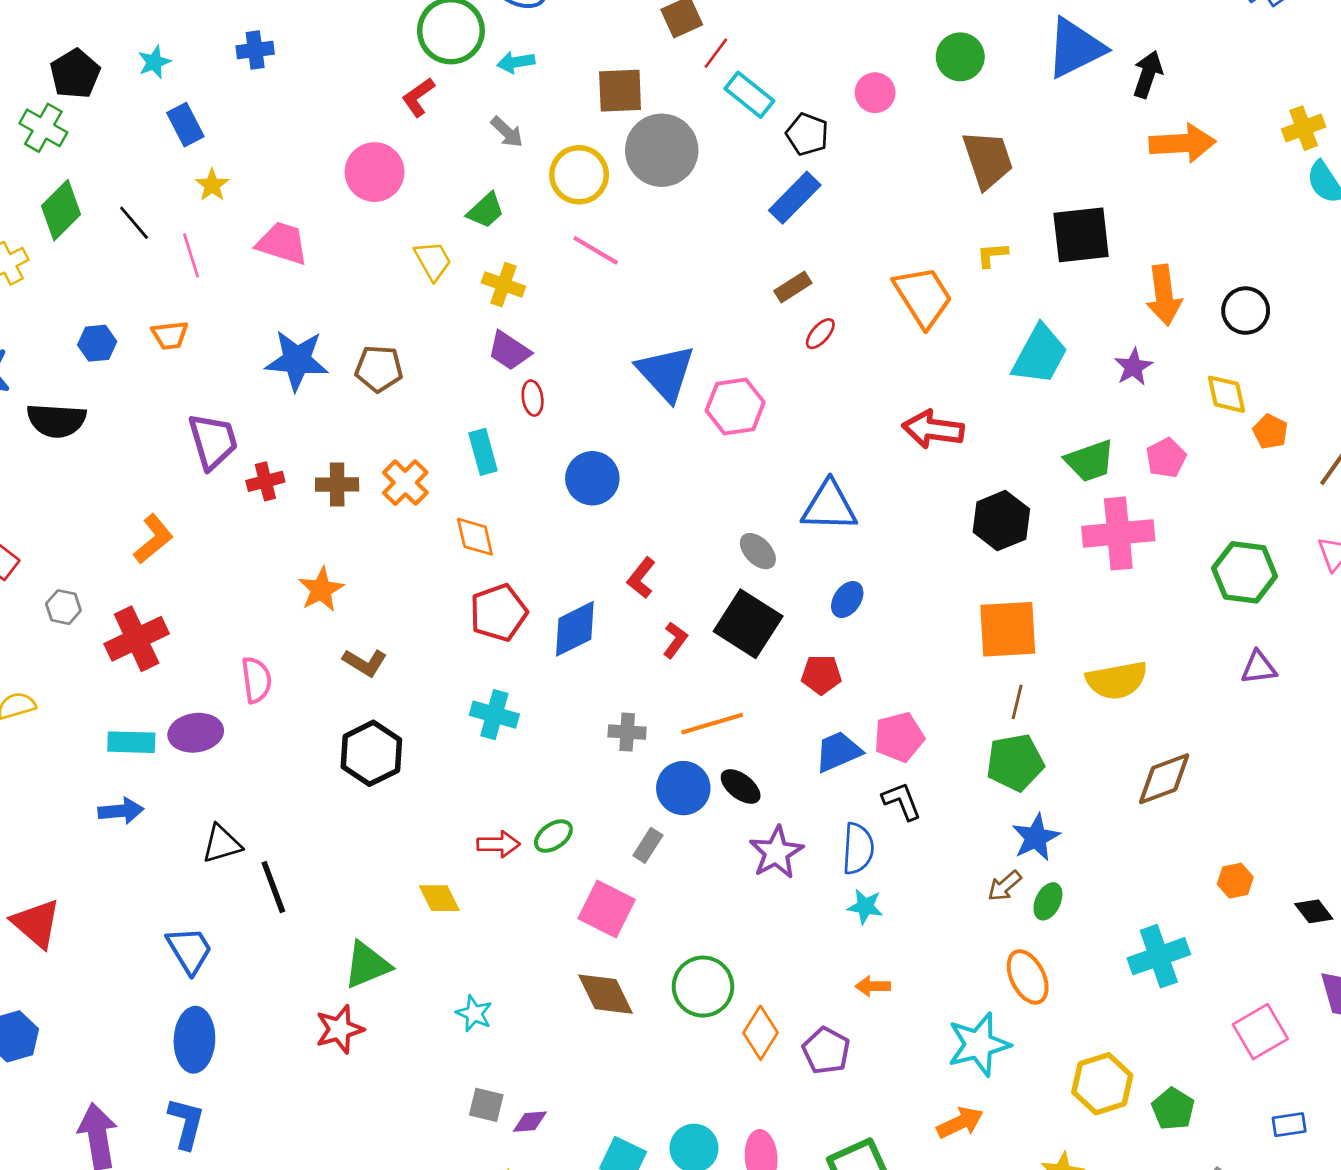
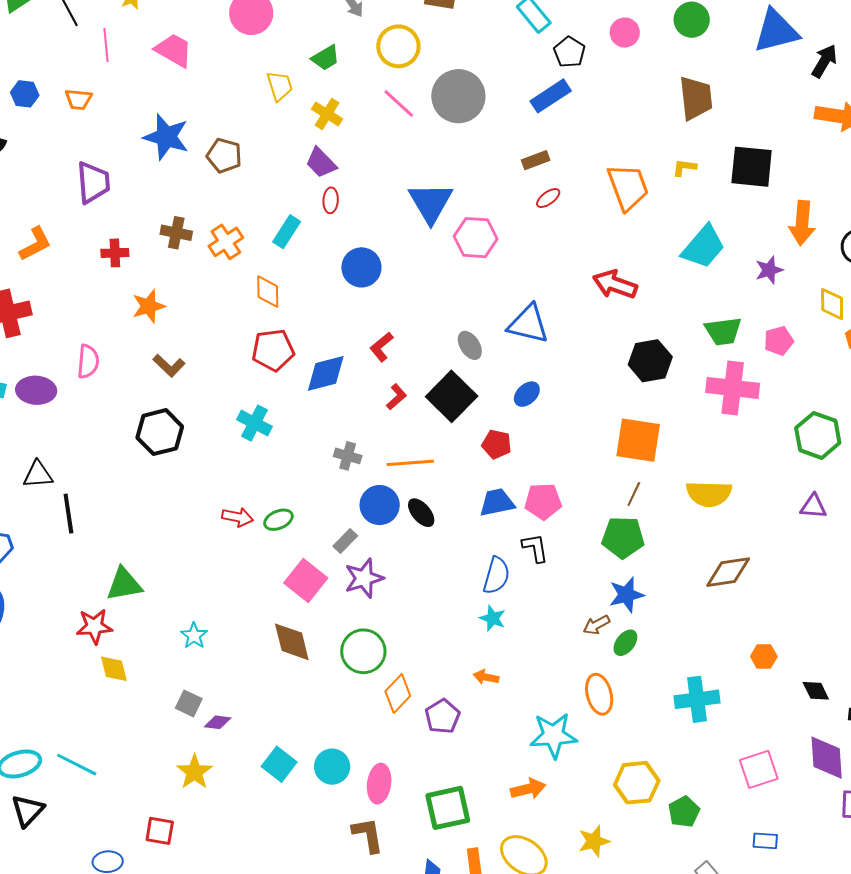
gray circle: (662, 150) -> (458, 96), moved
cyan rectangle: (483, 452) -> (287, 232), turned 36
red cross: (265, 481) -> (115, 253), moved
purple star: (776, 852) -> (364, 578), moved
yellow diamond: (439, 898) -> (114, 669), moved

